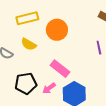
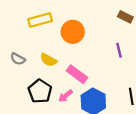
yellow semicircle: (29, 44) -> (49, 60), moved
black pentagon: (26, 83) -> (40, 91), turned -30

